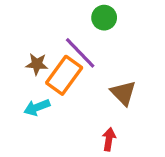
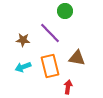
orange rectangle: (64, 75) -> (50, 66), moved, turned -50
brown triangle: (123, 93) -> (77, 58), turned -36

